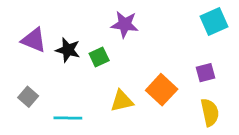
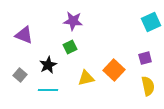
purple star: (125, 24) -> (73, 21), moved
black star: (68, 50) -> (48, 65), moved, turned 30

